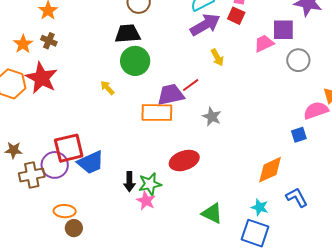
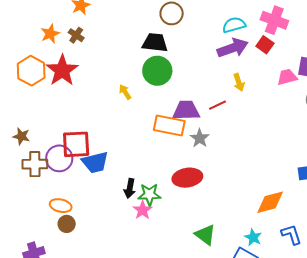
red line: (191, 85) -> (217, 105), moved
gray star: (212, 117) -> (200, 138), moved

